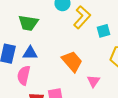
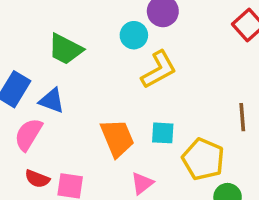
cyan square: (104, 31) -> (163, 133), moved

